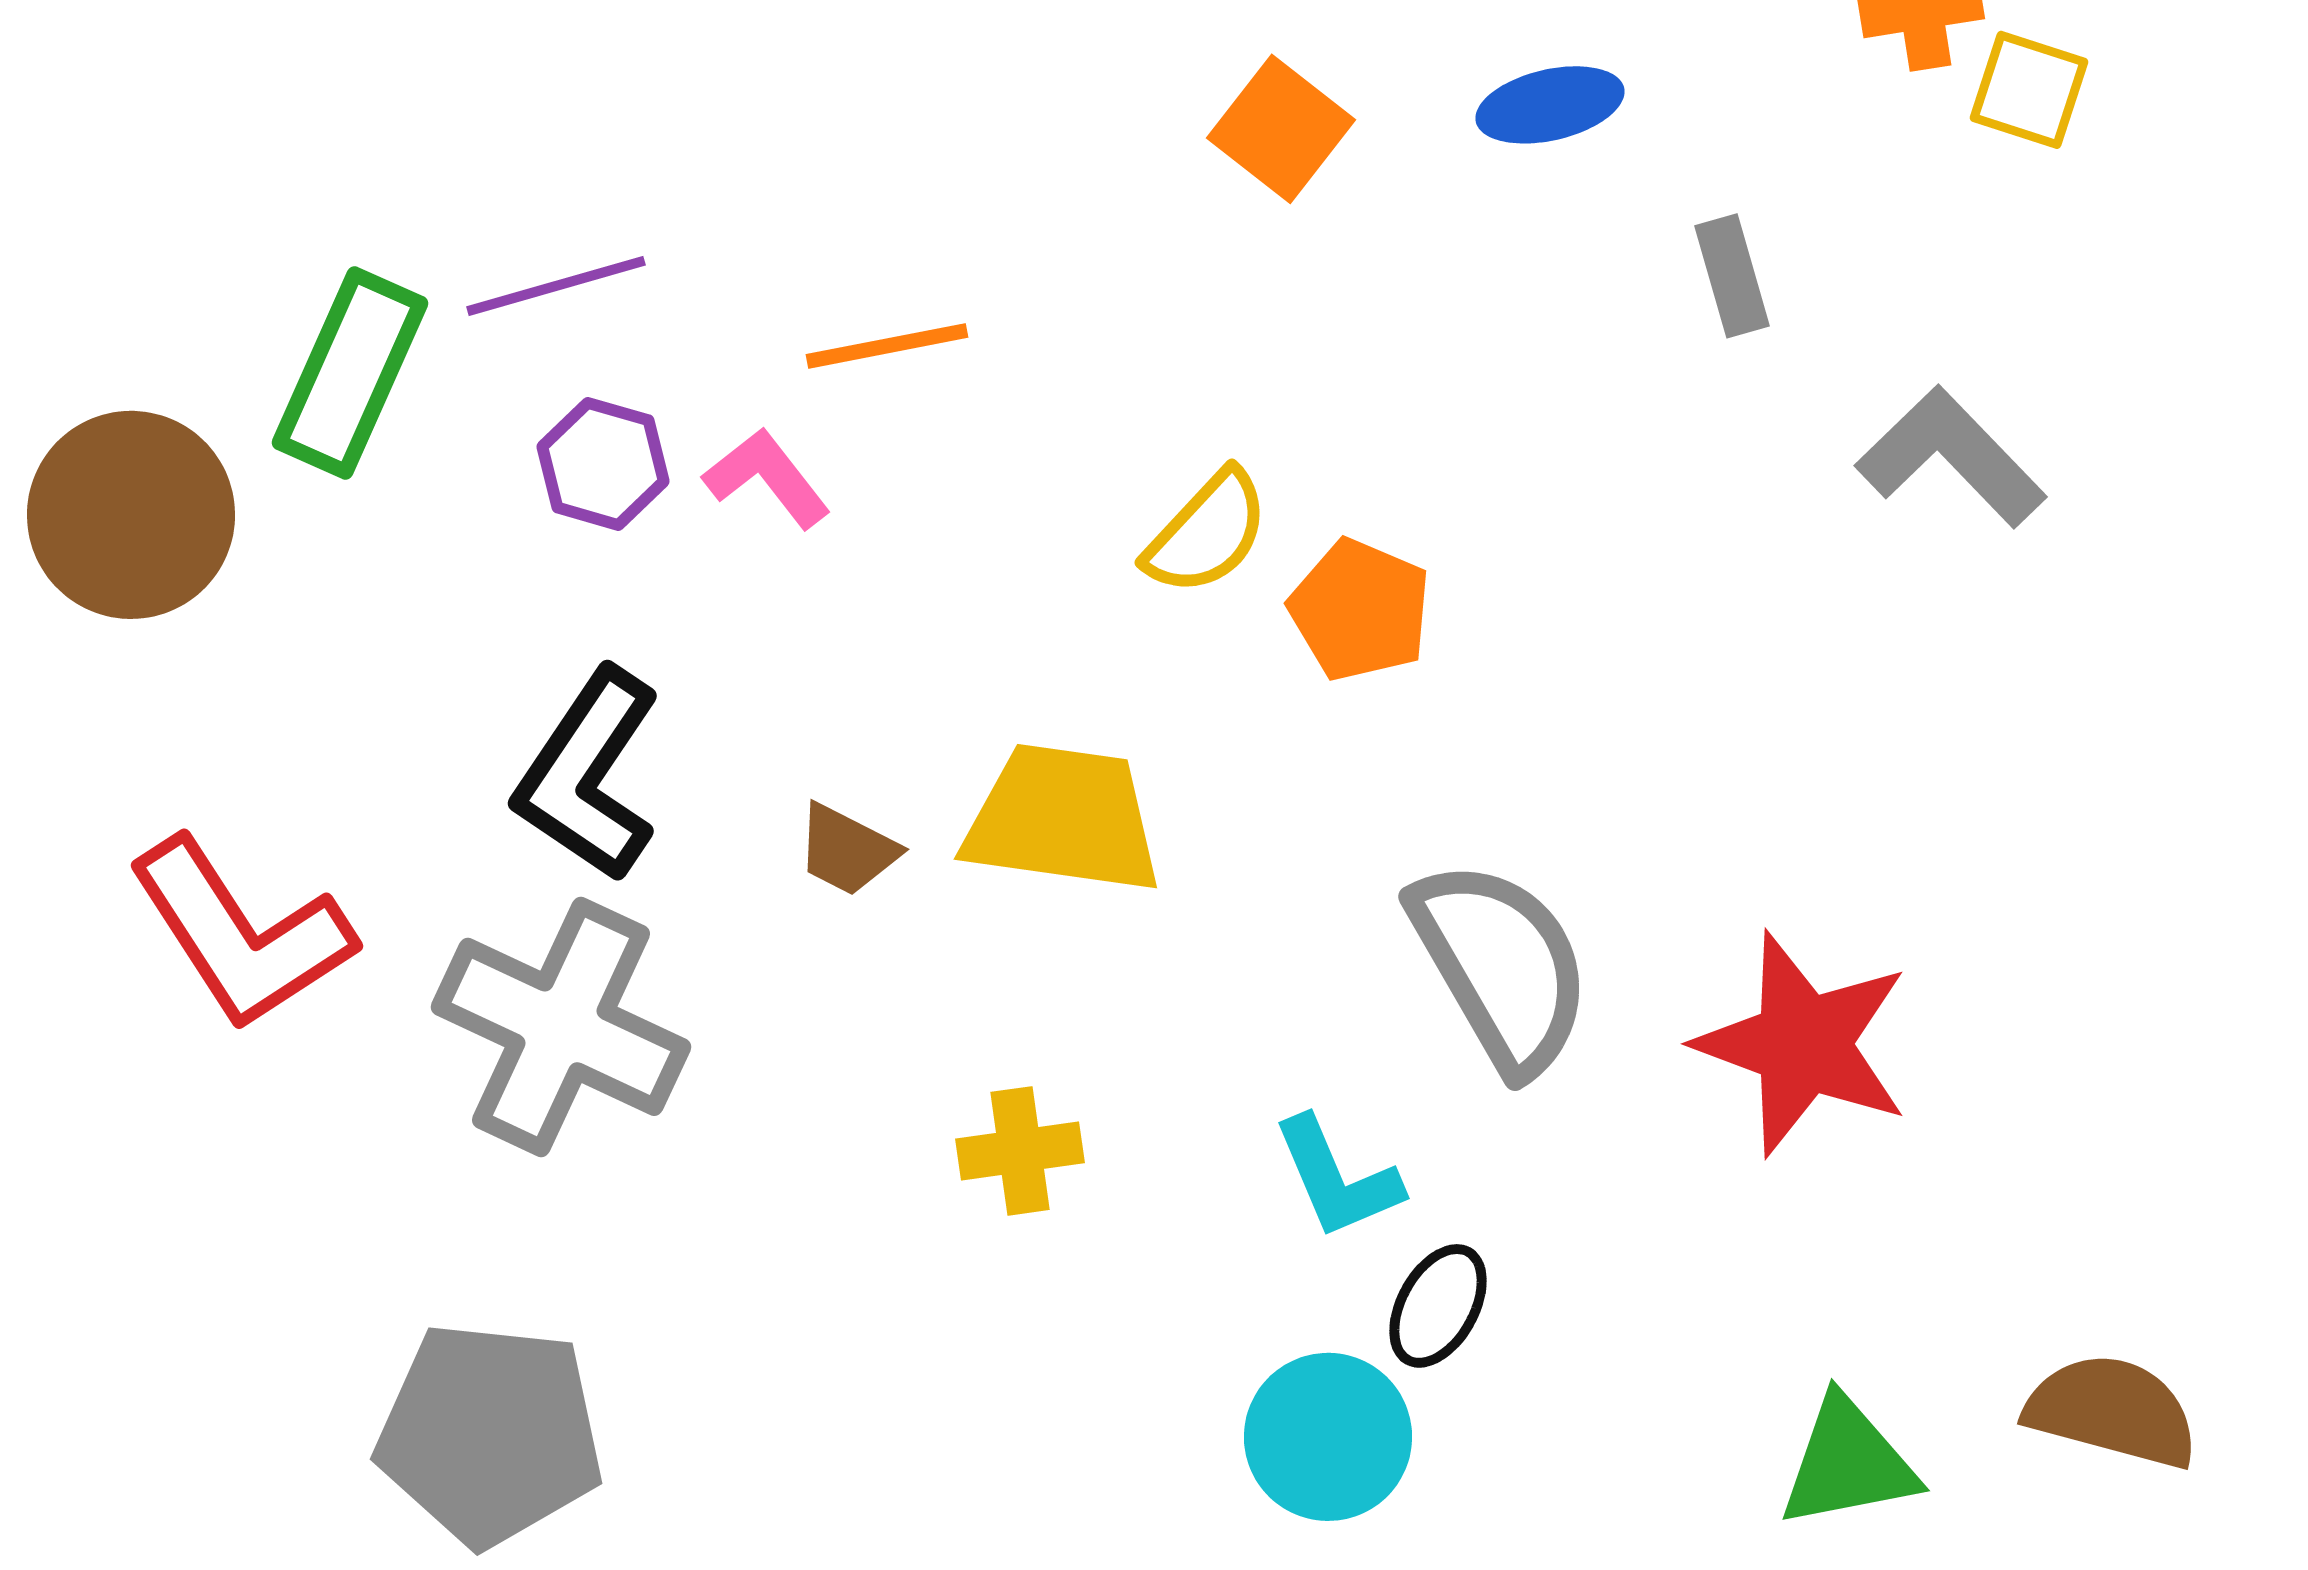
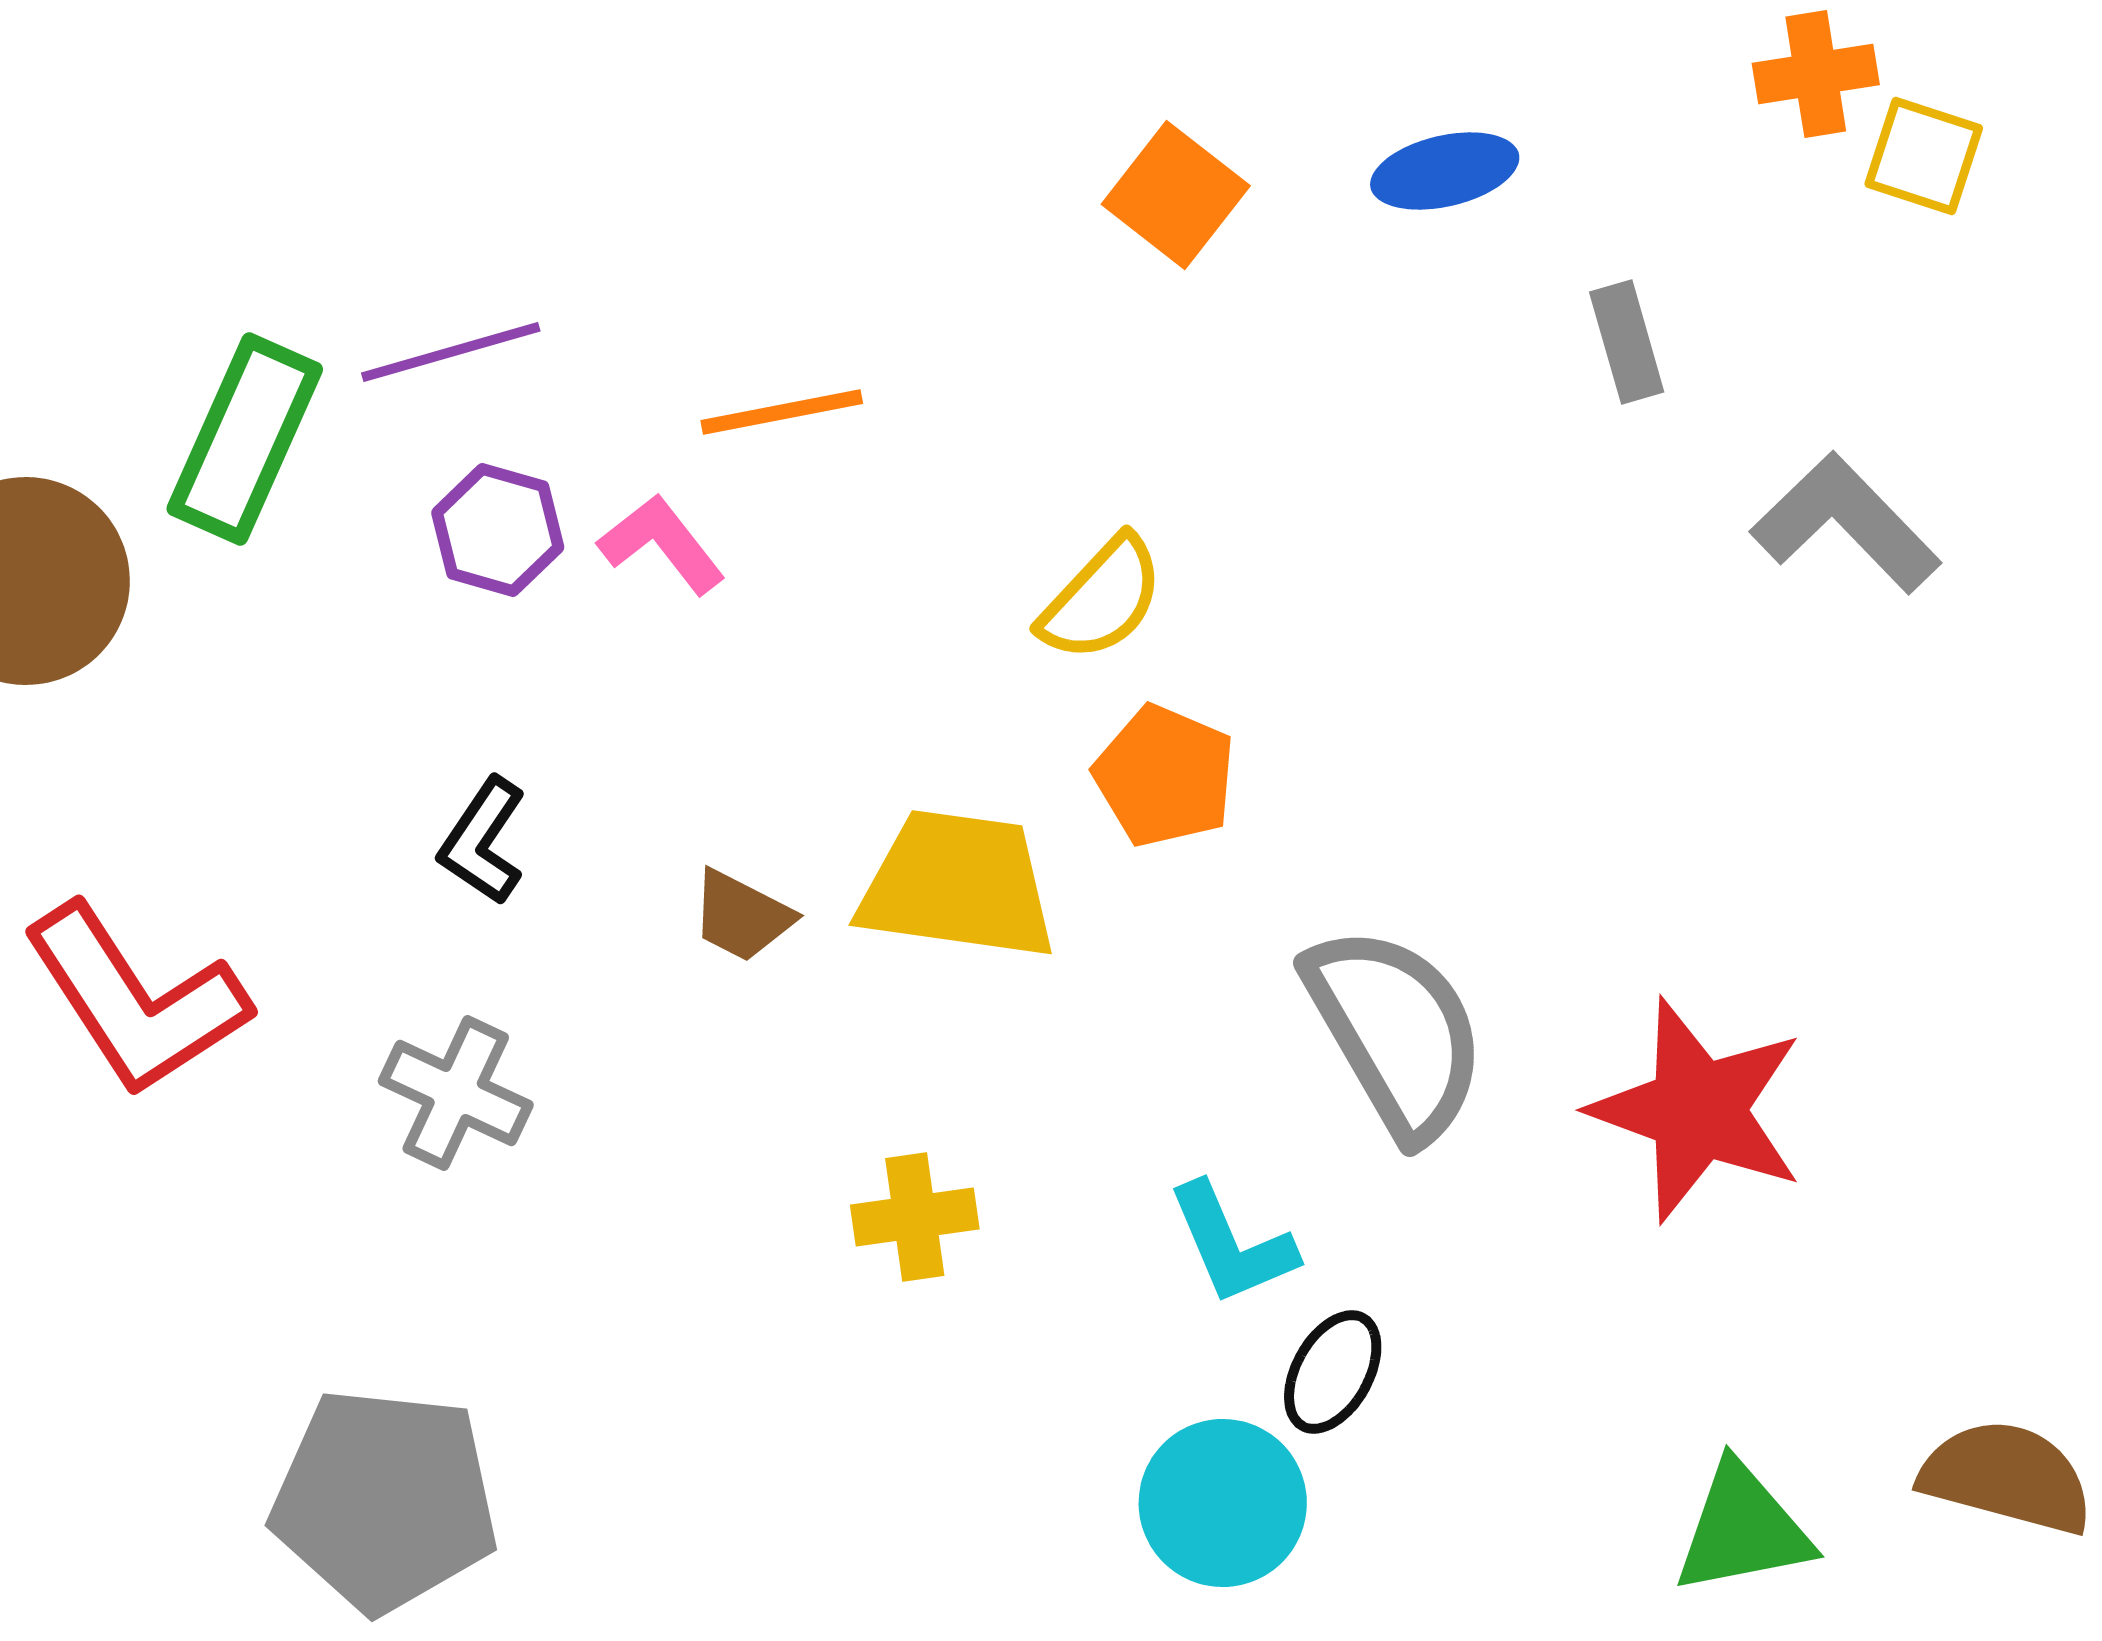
orange pentagon: (1360, 610) -> (1165, 776), moved
black L-shape: (588, 775) -> (483, 841), size x0.6
gray cross: (561, 1027) -> (456, 1093), size x0.6

